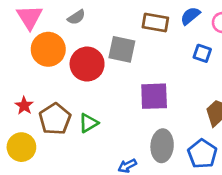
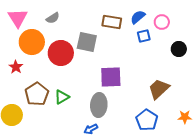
blue square: (202, 53) -> (144, 36), moved, turned -32
red star: (24, 106) -> (16, 67), moved
gray ellipse: (162, 146) -> (99, 105), moved

